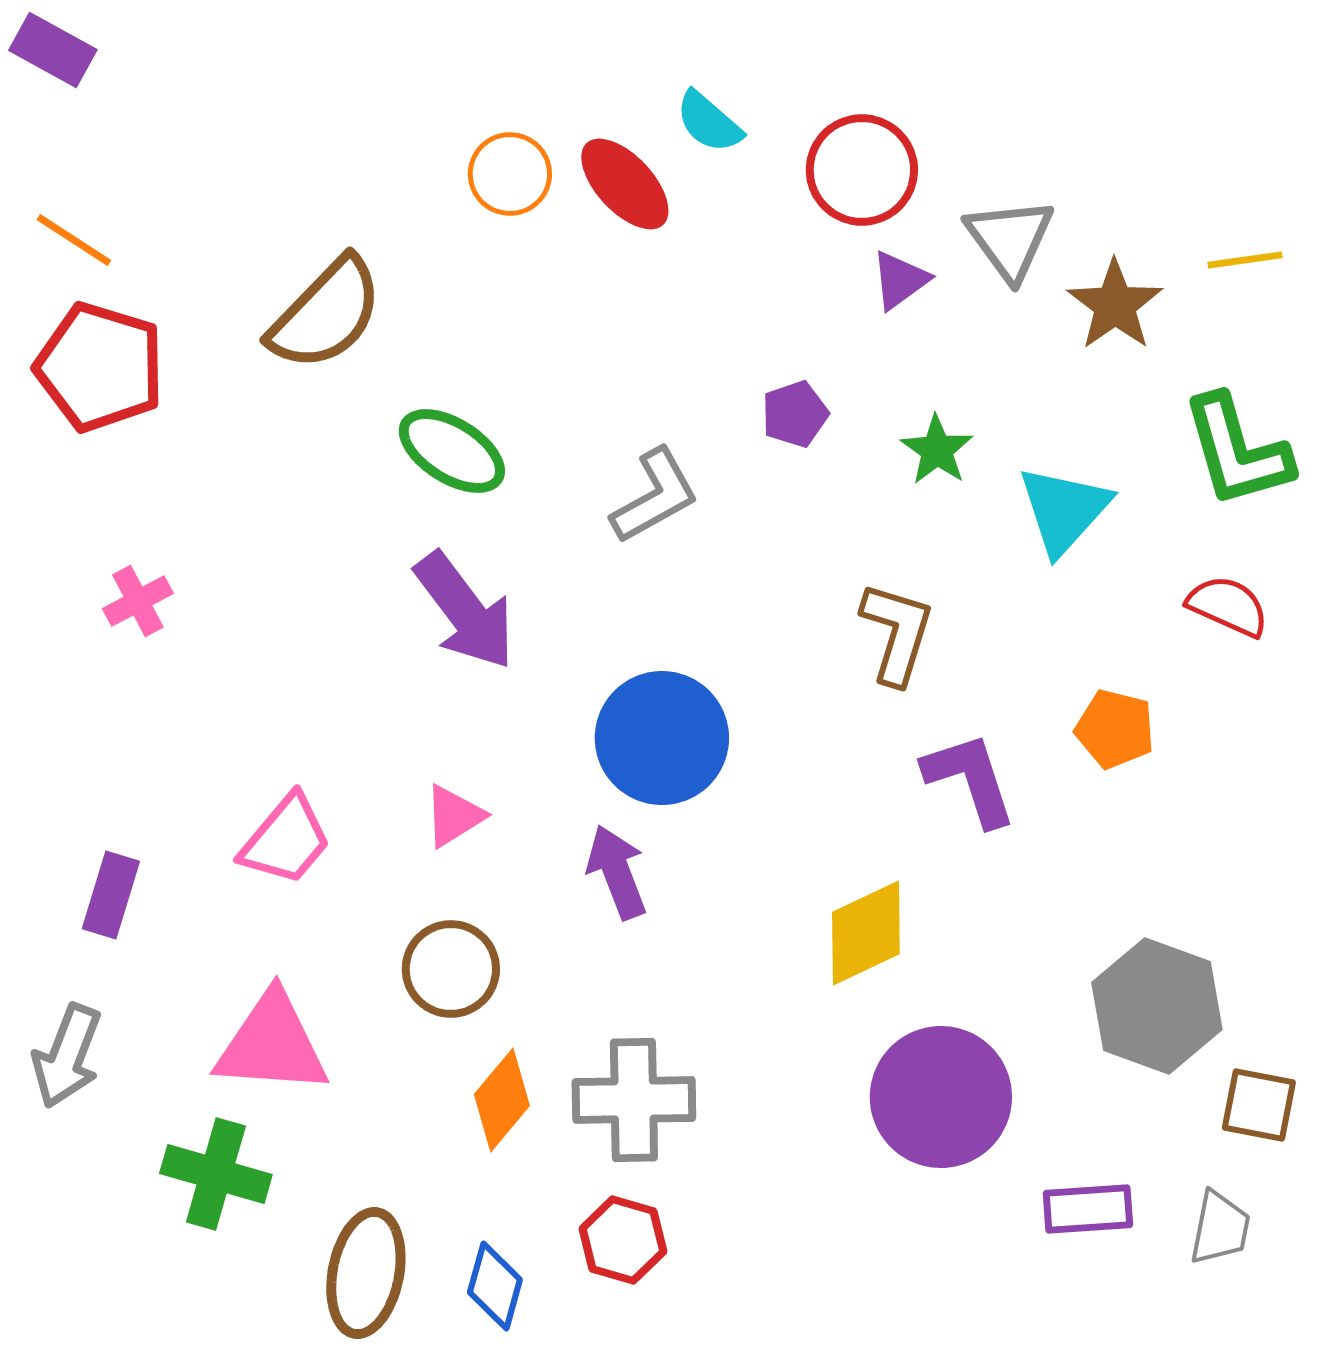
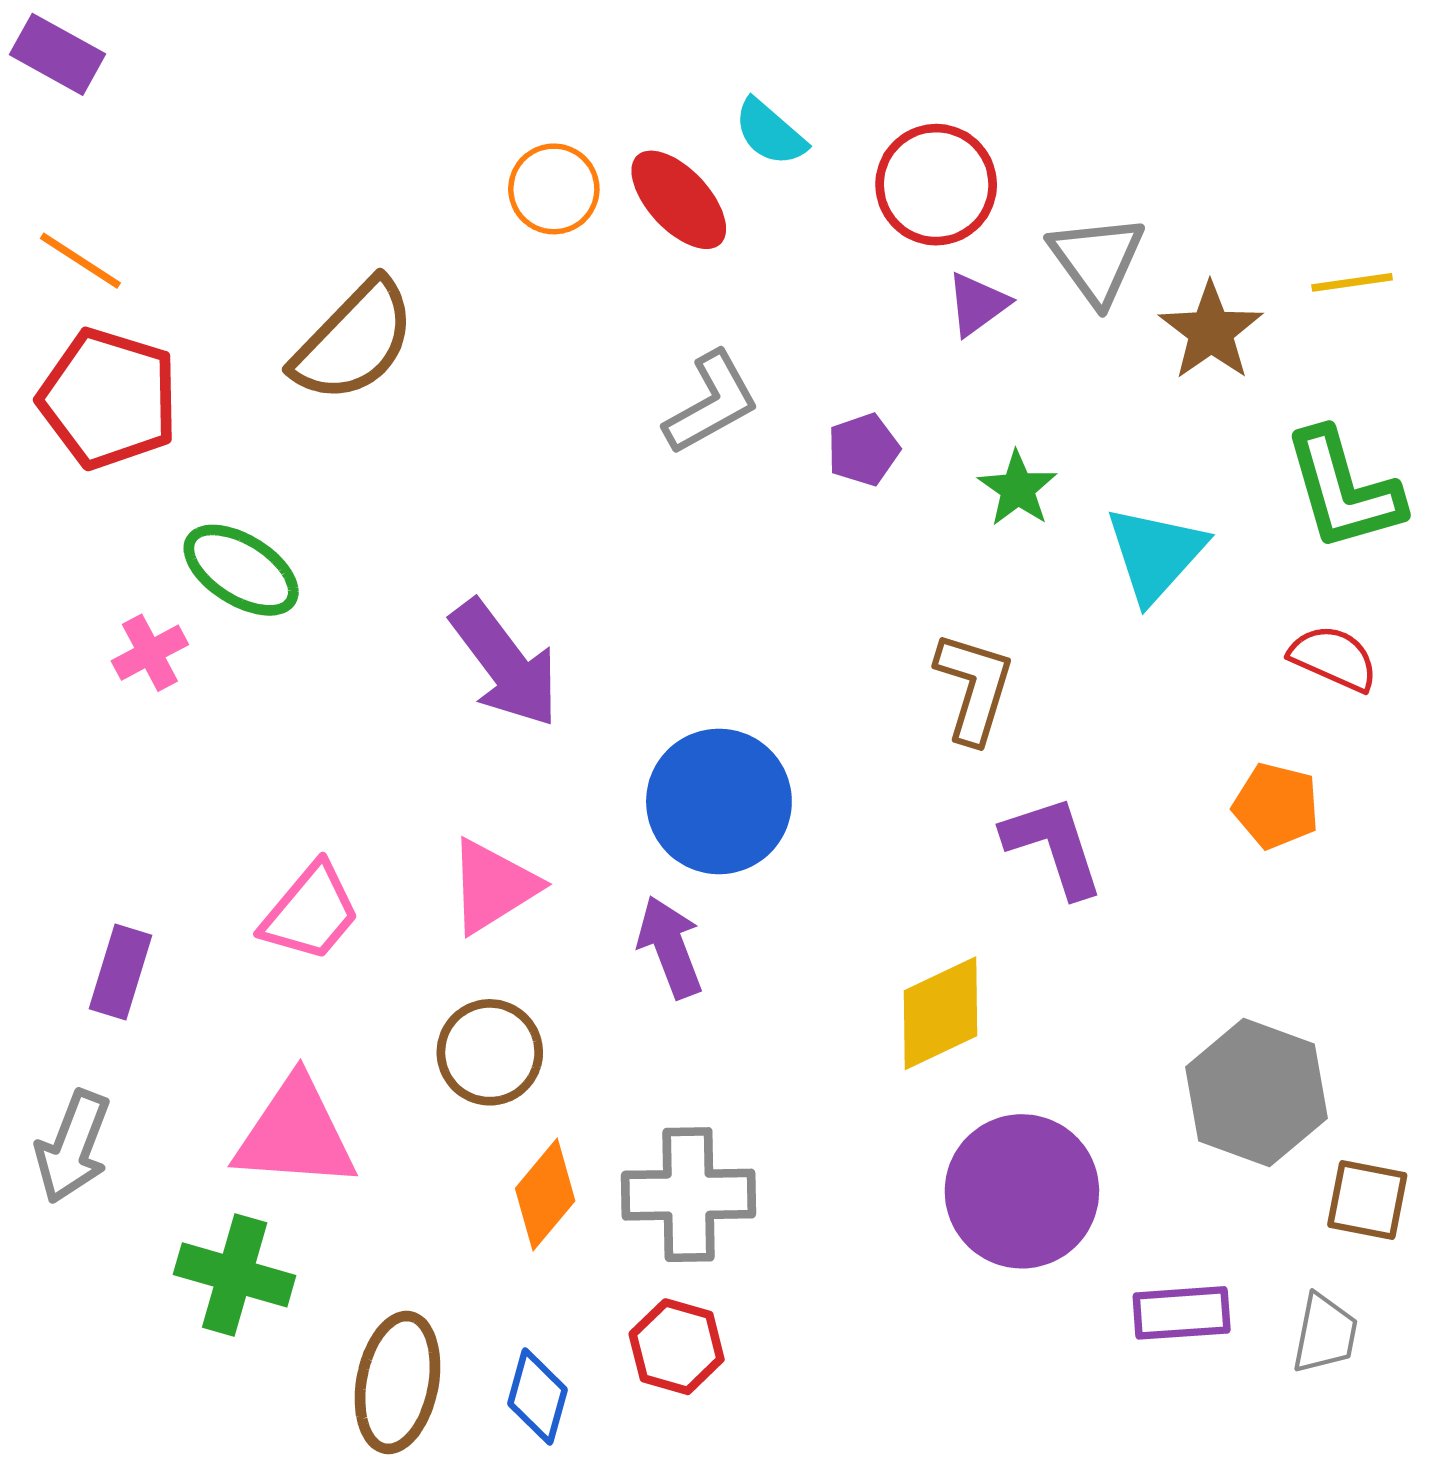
green ellipse: (452, 451) -> (241, 570), moved
gray L-shape: (655, 496) -> (711, 403), moved
orange pentagon: (1115, 729) -> (1276, 806), moved
pink triangle: (454, 816) -> (493, 886), size x1.4

